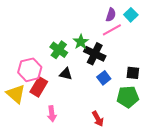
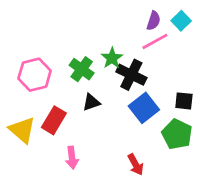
pink hexagon: (30, 70) -> (35, 75), moved
black triangle: (66, 74) -> (91, 102), turned -32
blue square: (104, 78) -> (144, 108), size x1.5
green pentagon: (128, 97) -> (177, 134), turned 30

